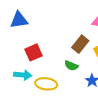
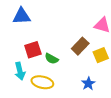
green semicircle: (71, 66) -> (52, 59), moved
cyan arrow: (23, 75) -> (20, 71), turned 66

